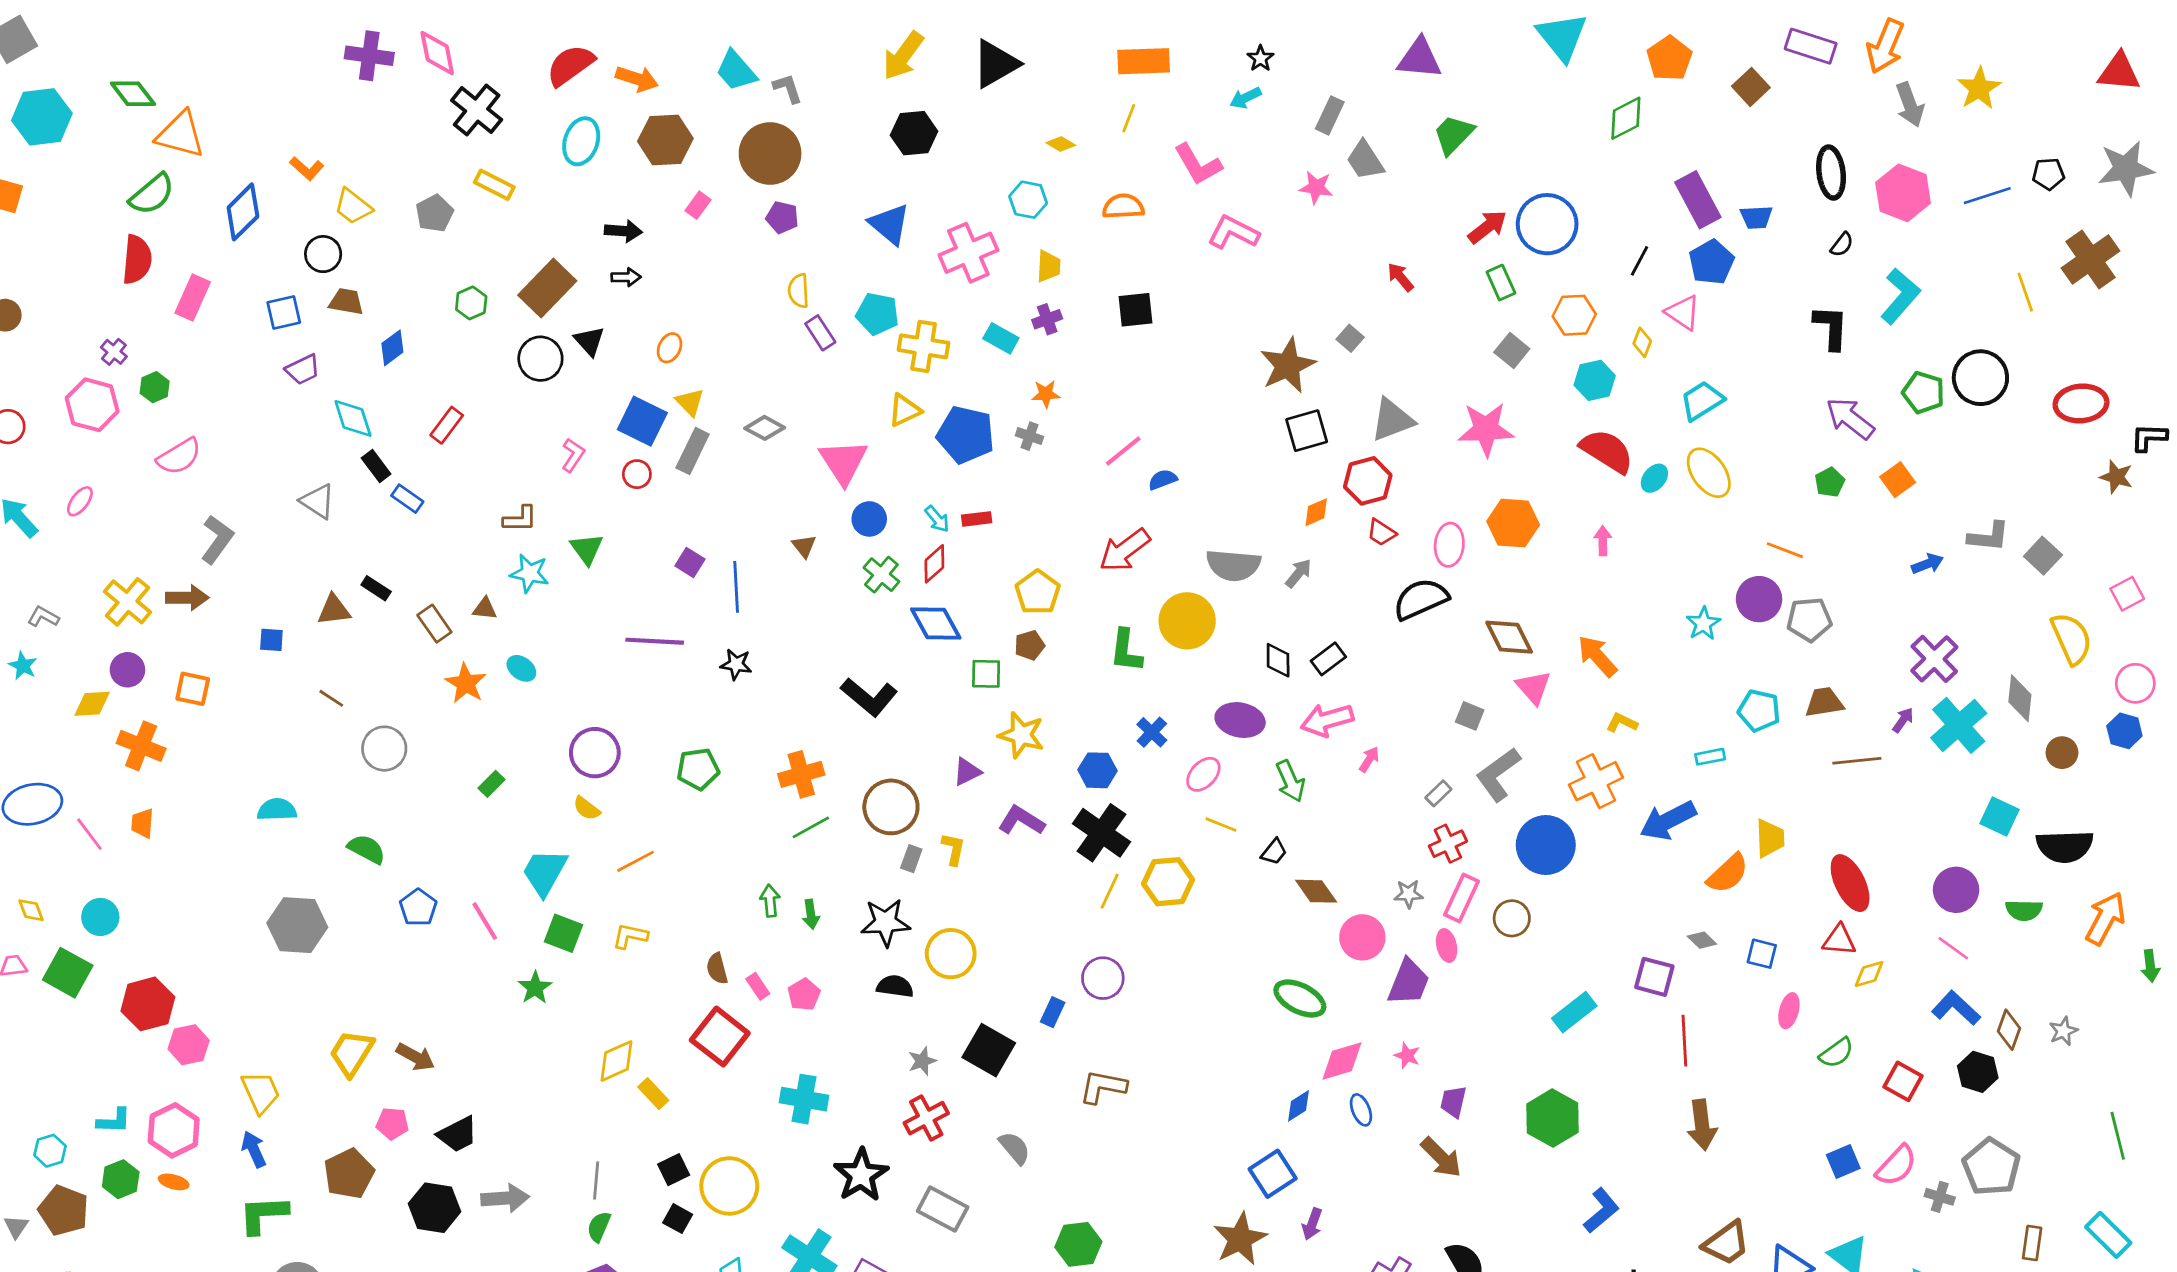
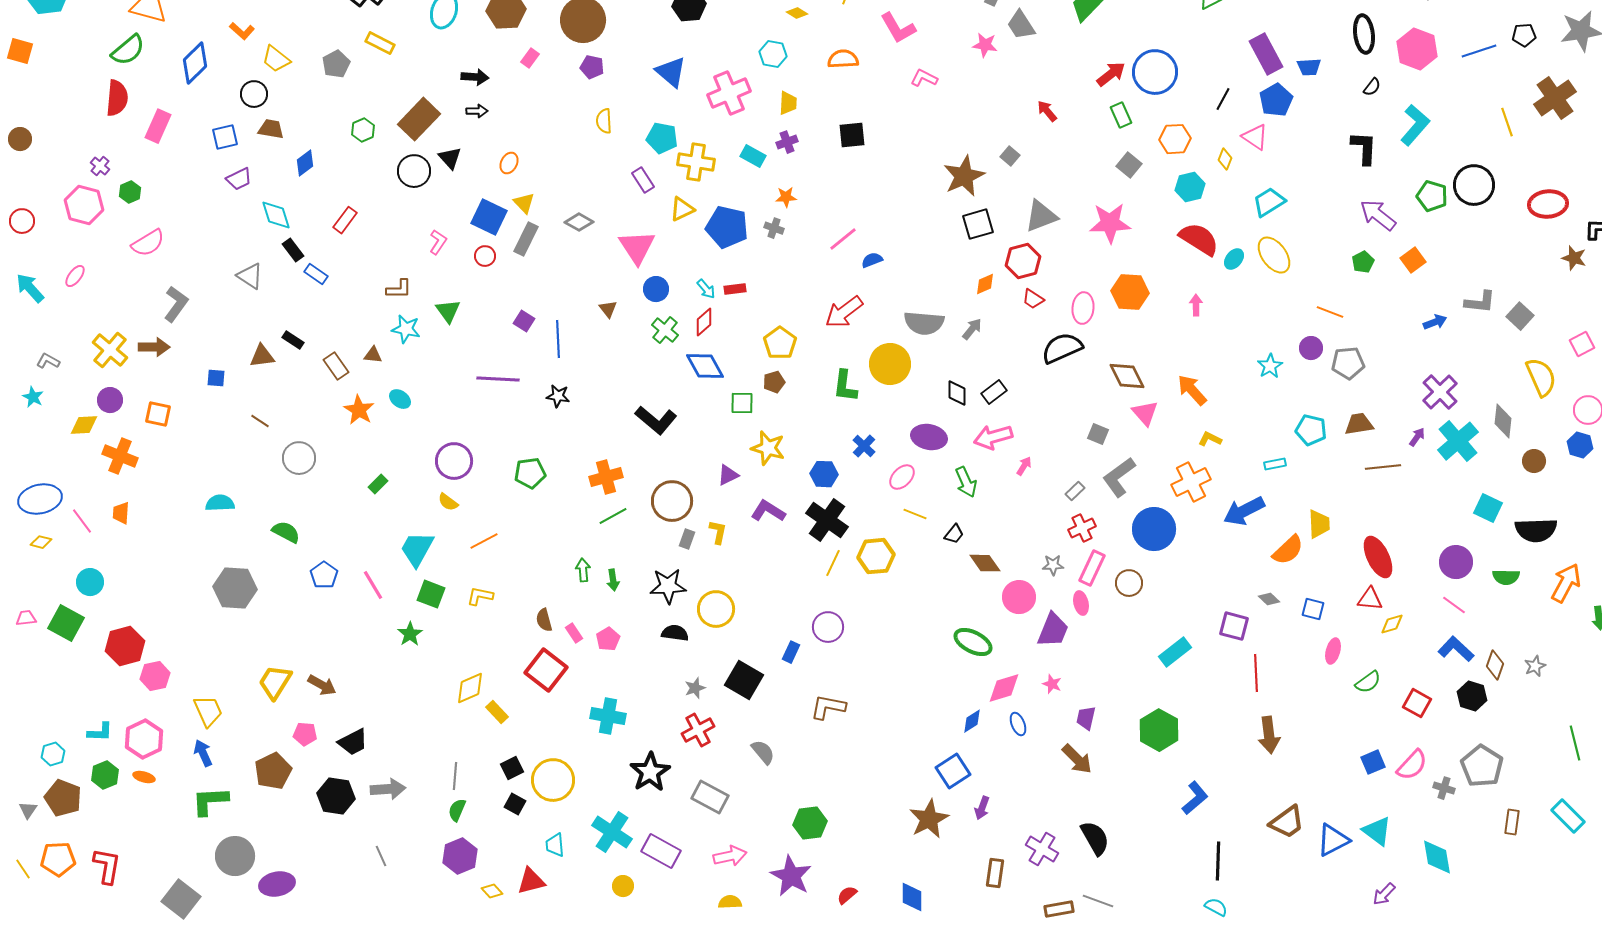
pink L-shape: (1233, 232) -> (924, 78), size x0.7
purple rectangle: (820, 333) -> (643, 180), moved
purple circle: (1759, 599) -> (1311, 348), size x0.7
yellow diamond: (31, 910) -> (41, 542), moved, turned -55

